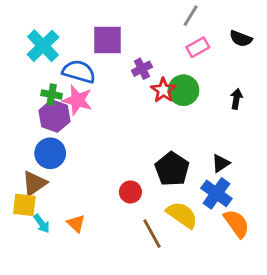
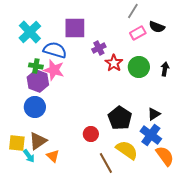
black semicircle: (241, 39) -> (157, 27), moved
green circle: (183, 90) -> (139, 67), moved
brown triangle: (34, 183) -> (38, 141), moved

